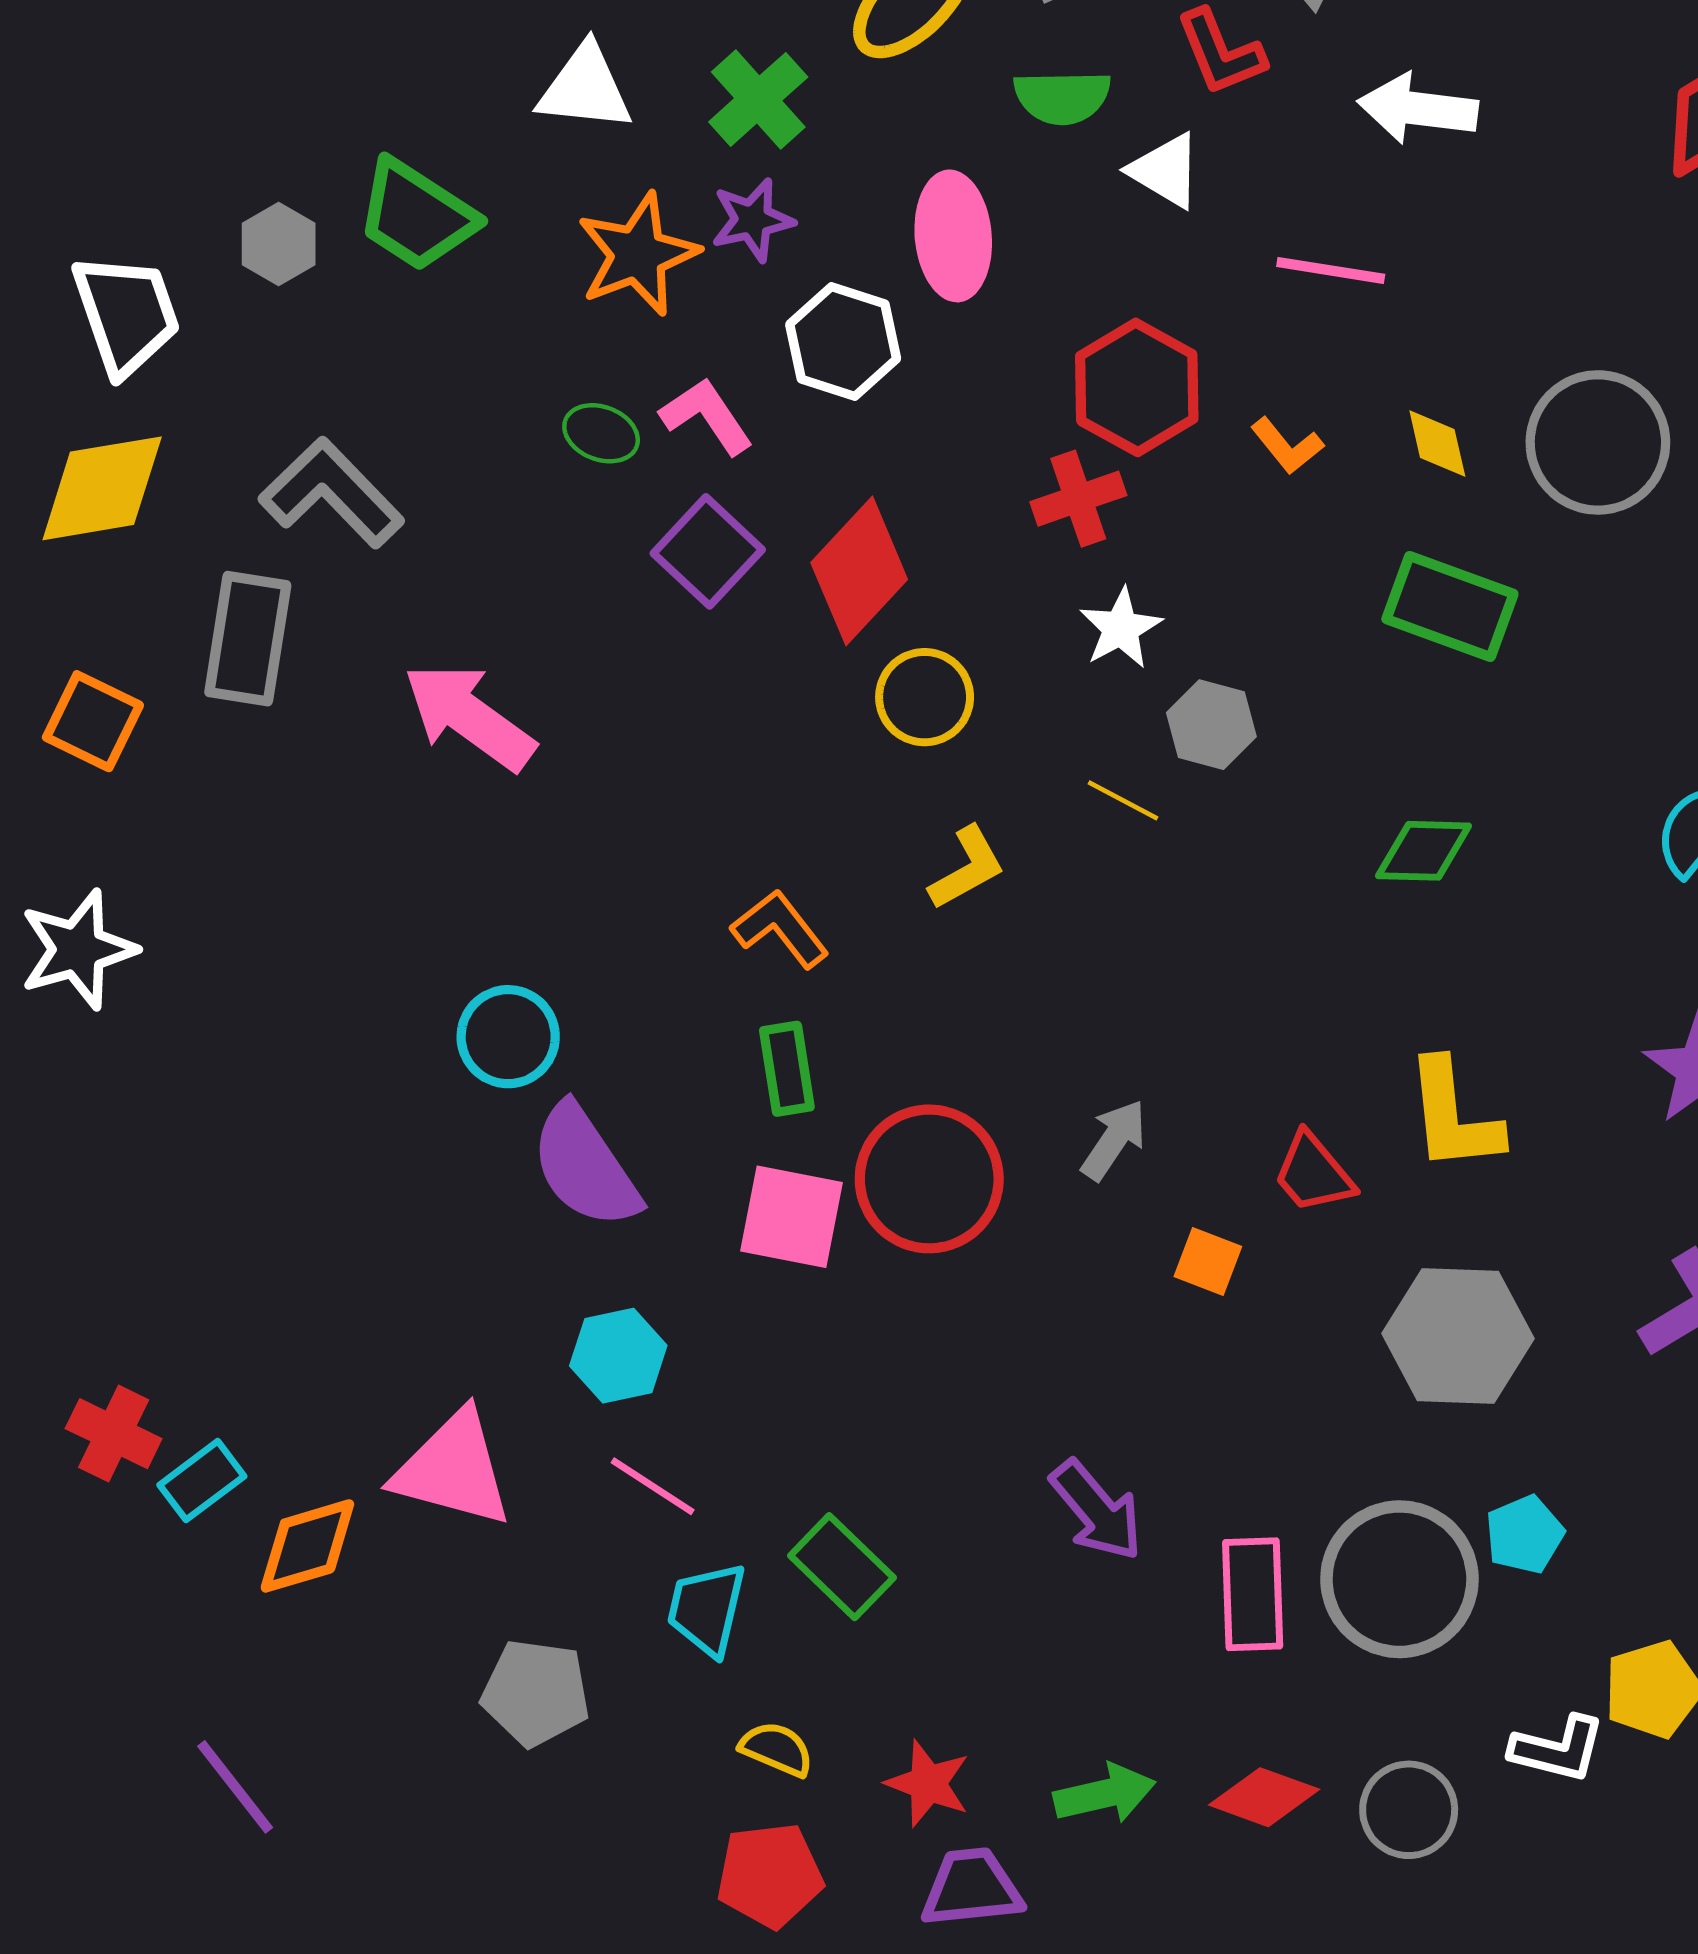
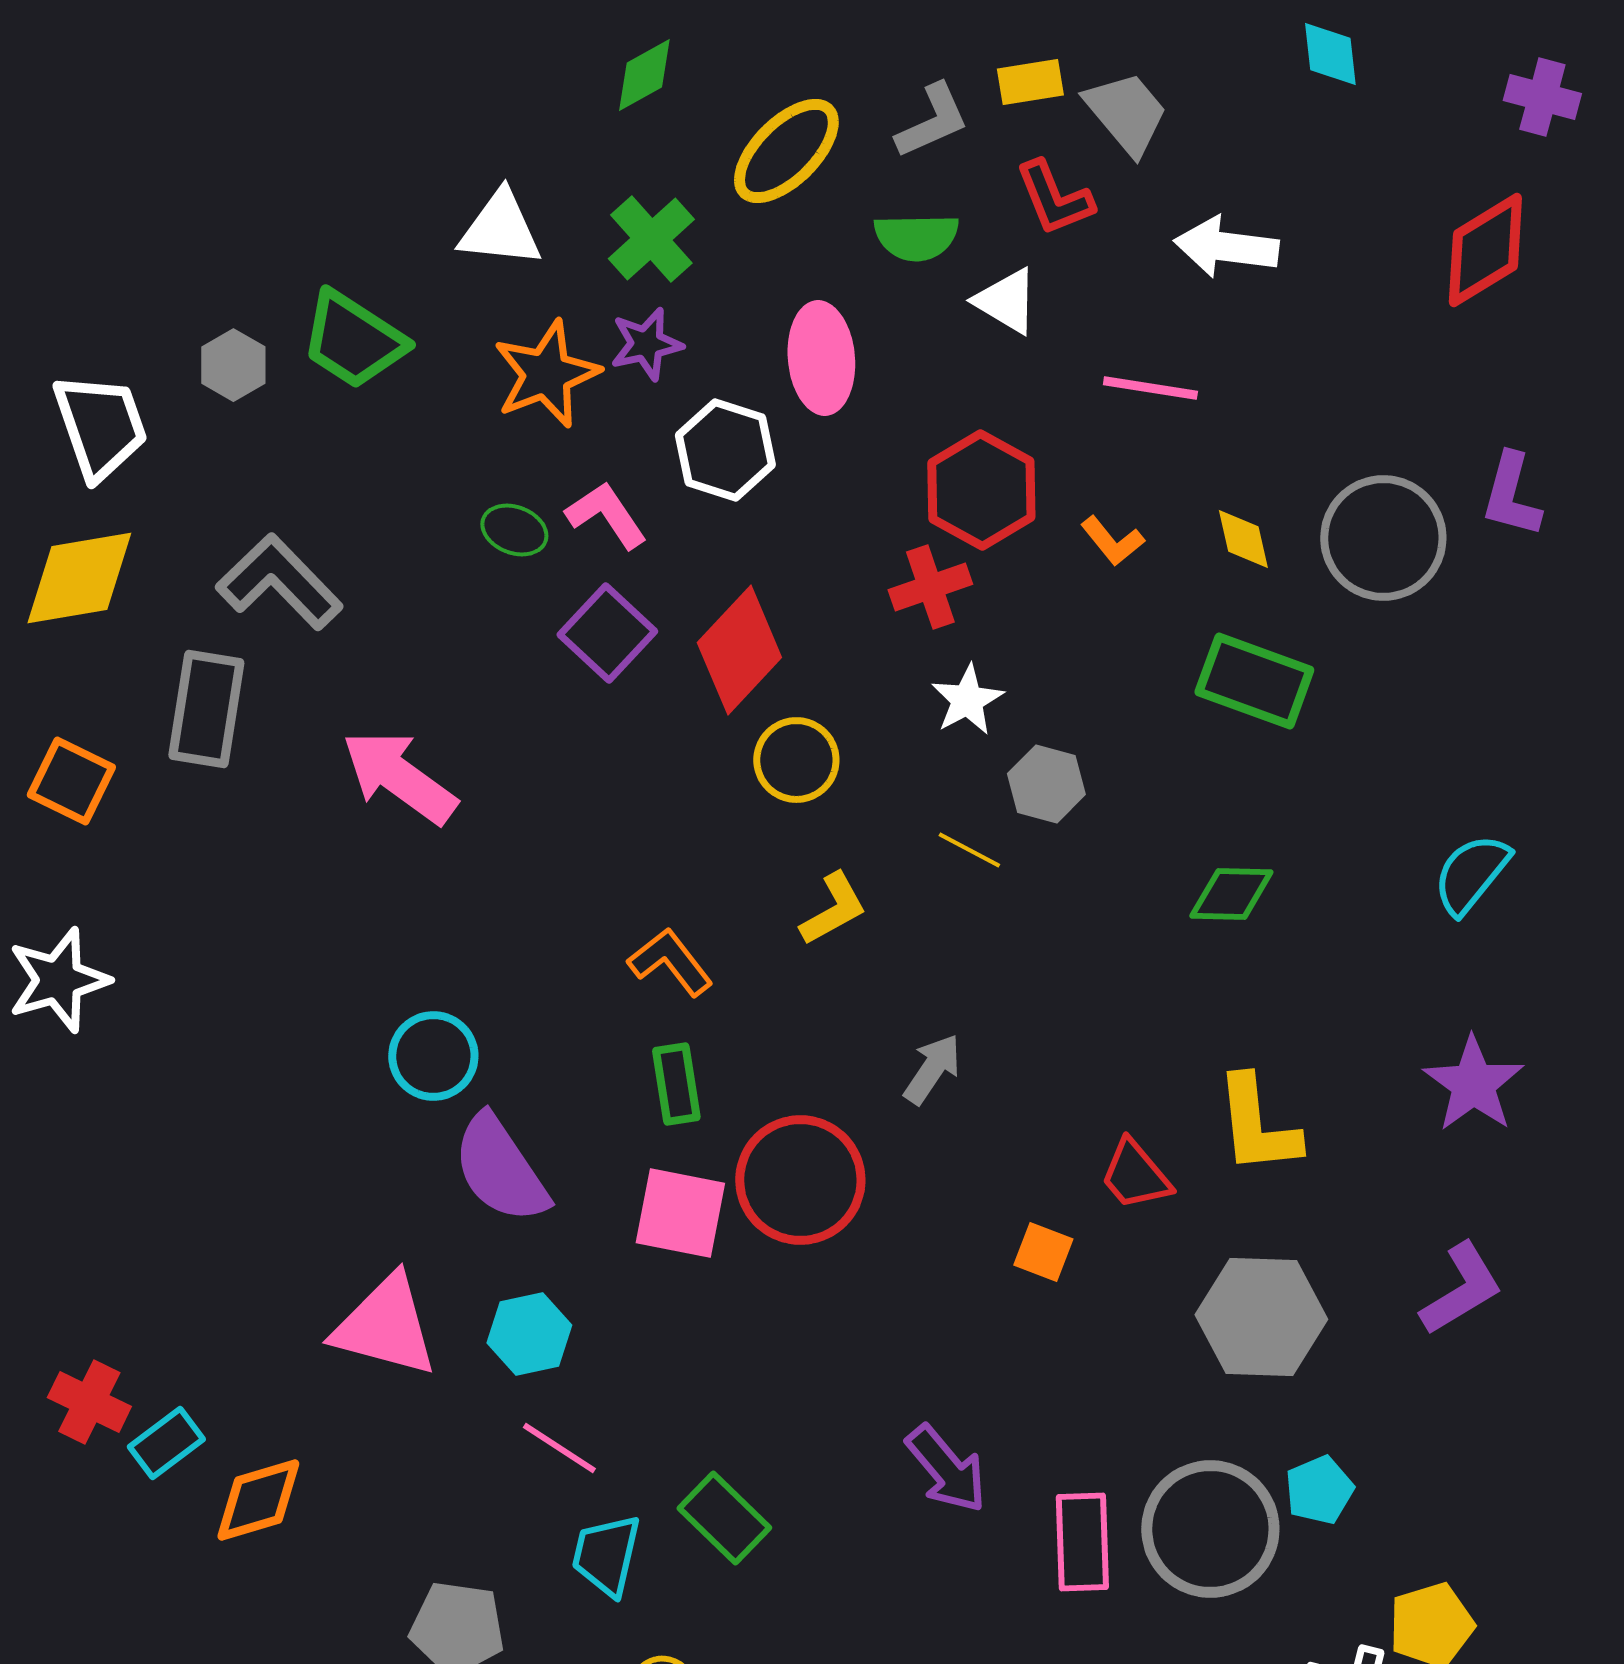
gray arrow: (1114, 1140) -> (932, 1069), moved
pink triangle: (453, 1469) -> (385, 1326), moved

